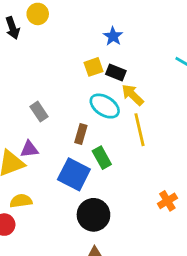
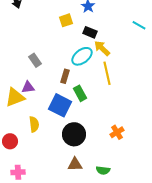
yellow square: (93, 67) -> (66, 20), moved
cyan ellipse: (105, 106) -> (82, 56), turned -70
yellow semicircle: (21, 201) -> (34, 124), moved, turned 91
orange cross: (167, 201) -> (117, 132), moved

